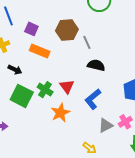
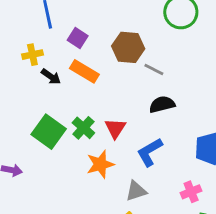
gray line: (87, 42) -> (154, 70), turned -48
black semicircle: (96, 65) -> (162, 104), turned -36
black arrow: (15, 70) -> (51, 77), moved
gray triangle: (106, 126) -> (136, 191), moved

